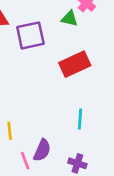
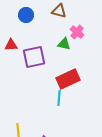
cyan line: (80, 119) -> (59, 98), moved

